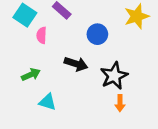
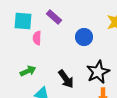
cyan square: (25, 15) -> (23, 21), turned -30
black arrow: (76, 64) -> (66, 79), moved, turned 36

